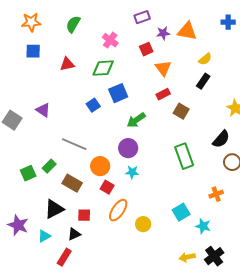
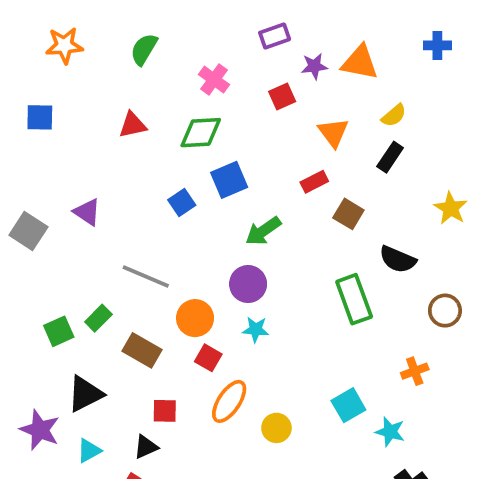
blue square: (33, 51) -> (40, 117), moved
orange triangle: (163, 68) -> (333, 133), moved
black semicircle: (221, 139) -> (398, 259), moved, turned 72
black triangle: (54, 209) -> (85, 394), moved

